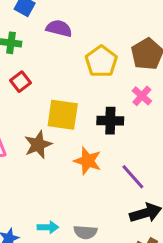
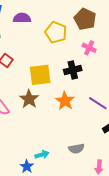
orange star: (88, 161) -> (65, 101), turned 30
cyan arrow: (48, 227) -> (42, 155), moved

